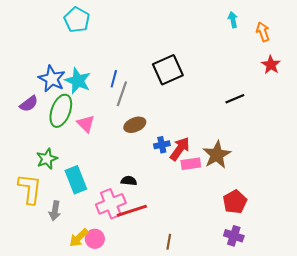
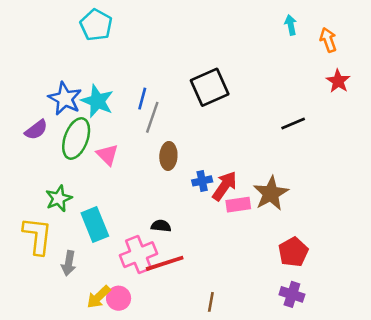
brown ellipse: (135, 125) -> (168, 156), turned -65

